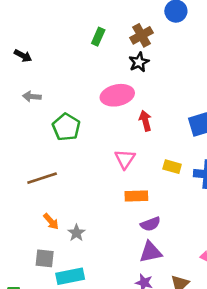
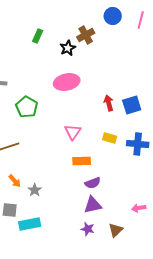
green rectangle: (98, 37) -> (38, 36), moved
black star: (139, 62) -> (68, 48), moved
red arrow: (145, 121) -> (109, 103), moved

